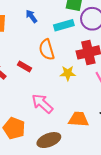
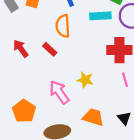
orange semicircle: (47, 50) -> (63, 26), moved
yellow star: (68, 73) -> (85, 80), moved

